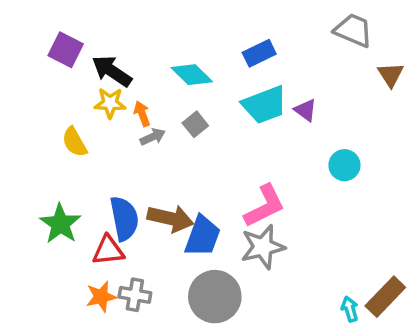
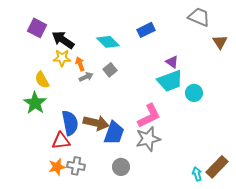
cyan trapezoid: (265, 105) -> (170, 81), moved
green star: (60, 224) -> (35, 103), moved
gray circle: (215, 297) -> (121, 167), size x0.6

